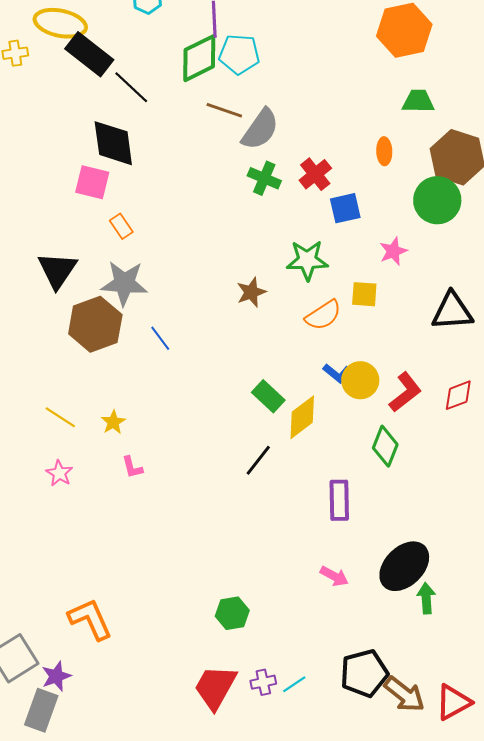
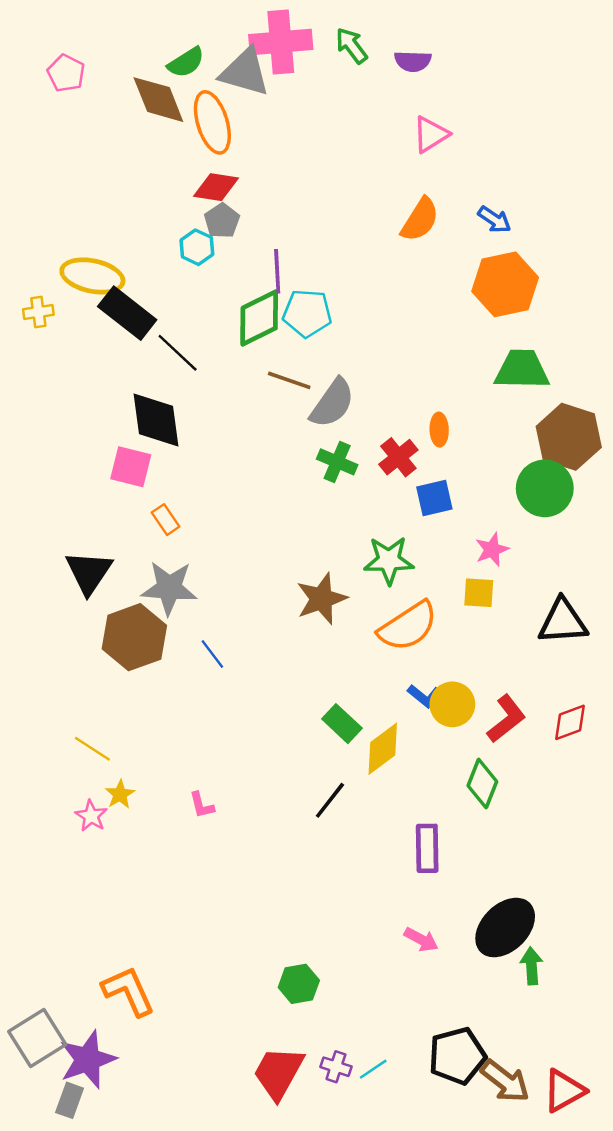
green trapezoid: (418, 101) -> (522, 370), size x1.4
orange ellipse: (384, 151) -> (439, 430), moved
brown star: (251, 292) -> (322, 599), size x1.4
yellow square: (364, 294) -> (479, 593), moved
orange semicircle: (323, 315) -> (408, 626), size x1.4
yellow star: (113, 422) -> (120, 794), moved
pink L-shape: (132, 467) -> (202, 805), moved
purple star: (56, 676) -> (88, 1060), size x1.6
purple cross: (263, 682) -> (336, 1067), turned 30
gray rectangle: (41, 710) -> (70, 1100), size x0.7

